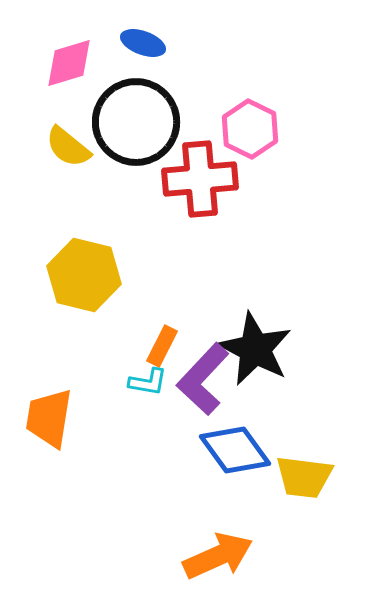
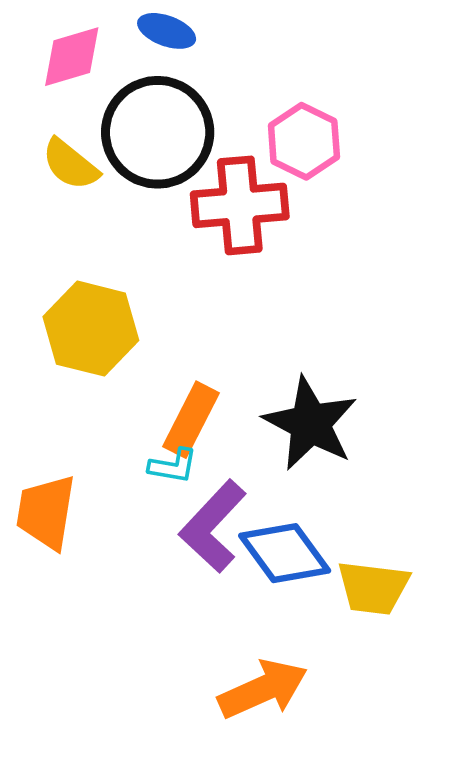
orange rectangle: (162, 346) -> (191, 420), size x1.4
purple L-shape: (203, 379) -> (213, 526), moved

